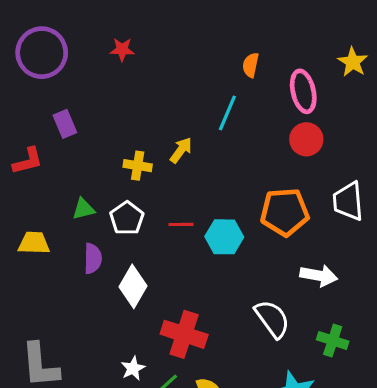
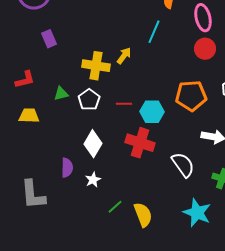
red L-shape: (28, 161) -> (25, 80), moved
yellow cross: (138, 166) -> (96, 66), size x1.5
purple semicircle: (93, 258) -> (67, 168), moved
red cross: (184, 334) -> (140, 143), moved
white star: (133, 368) -> (93, 180), moved

